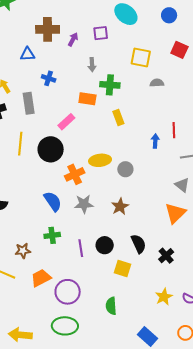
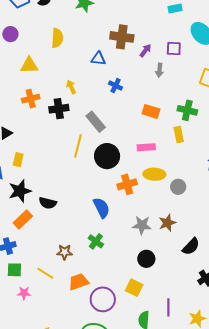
gray arrow: (92, 65) -> (159, 70), moved
green cross: (110, 85) -> (187, 110), moved
gray rectangle: (29, 103) -> (96, 122), moved, turned -40
pink rectangle: (66, 122) -> (146, 147), moved, turned 30
gray star: (84, 204) -> (142, 225), moved
green cross: (52, 235) -> (96, 241), turned 35
black semicircle: (139, 244) -> (191, 246), moved, turned 60
purple line: (81, 248) -> (168, 307), moved
yellow square: (123, 268) -> (134, 288), moved

